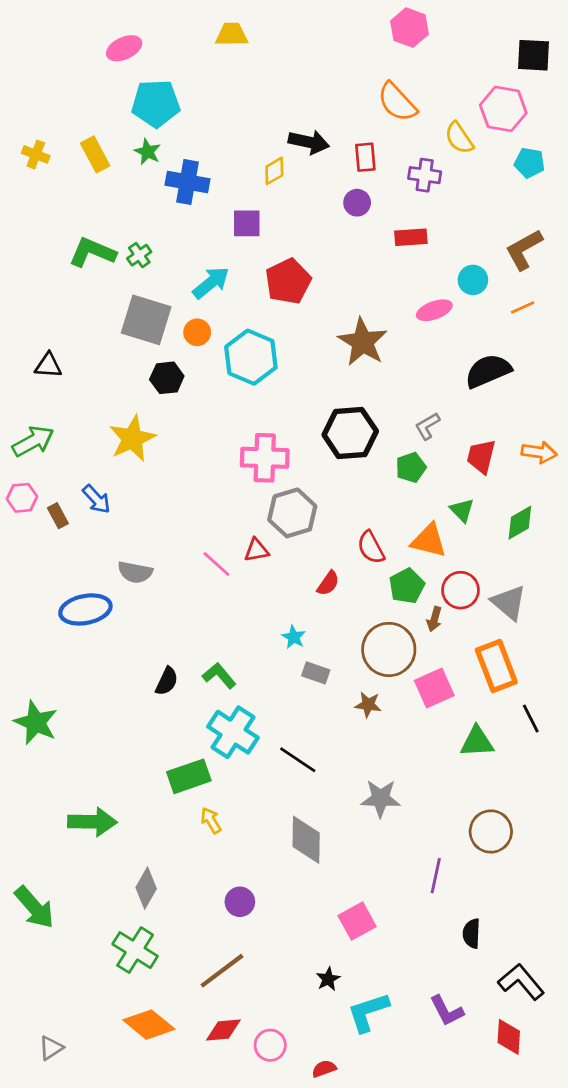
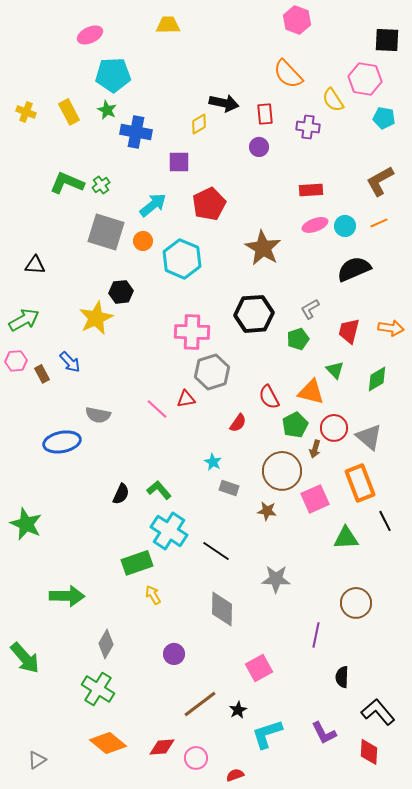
red rectangle: (411, 237) -> (311, 190), moved
cyan circle: (473, 280) -> (345, 226), moved
black hexagon: (167, 378) -> (121, 292), moved
brown line: (222, 971) -> (200, 704), moved

